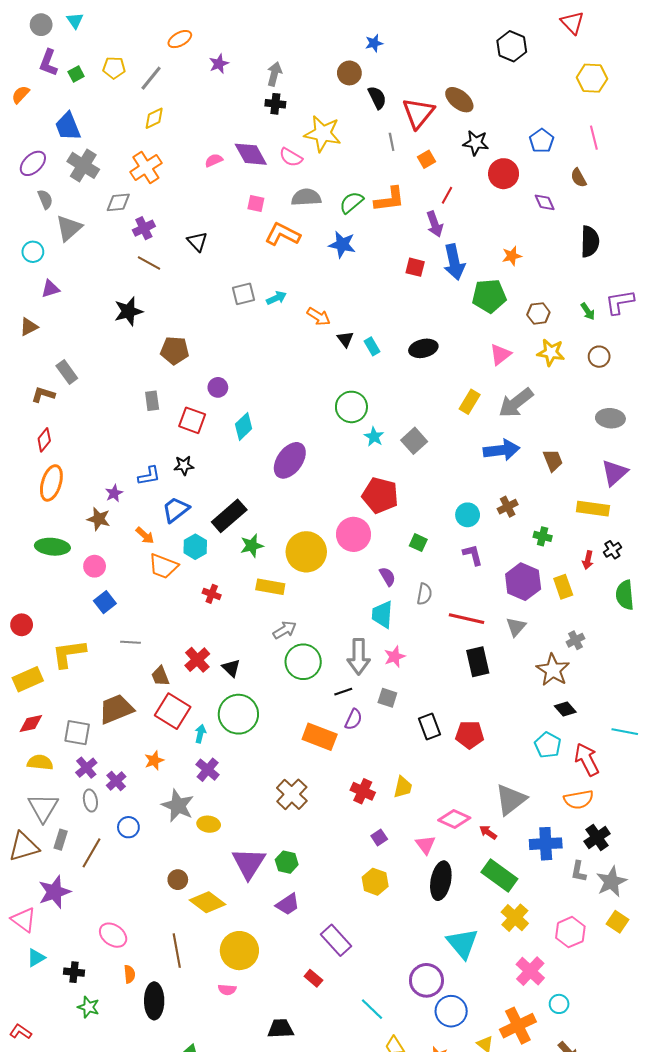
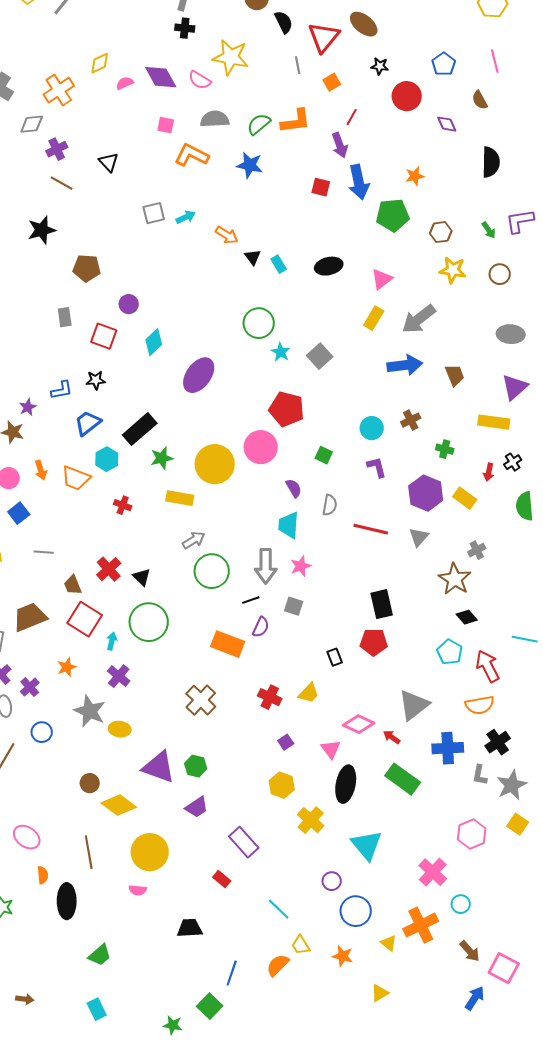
yellow diamond: (154, 118) -> (100, 63), moved
black star: (476, 143) -> (380, 66), size x0.7
pink triangle: (500, 355) -> (382, 279), moved
orange arrow: (145, 535) -> (41, 470), moved, turned 30
yellow rectangle: (563, 587) -> (465, 498), turned -35
black rectangle: (478, 662) -> (382, 604), moved
black rectangle: (430, 727) -> (335, 657), moved, size x0.7
yellow trapezoid: (403, 787) -> (309, 693), turned 30
purple triangle: (249, 863) -> (159, 767), turned -42
yellow cross: (515, 918) -> (311, 820), moved
purple circle: (426, 980) -> (332, 881), size x0.6

